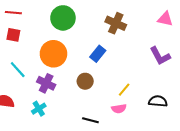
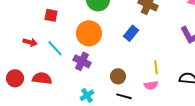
brown circle: (85, 81) -> (118, 76), moved
yellow line: (124, 90) -> (156, 67), turned -48
cyan cross: (39, 109) -> (87, 95), moved

